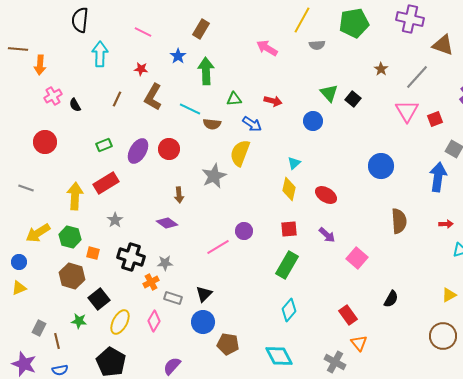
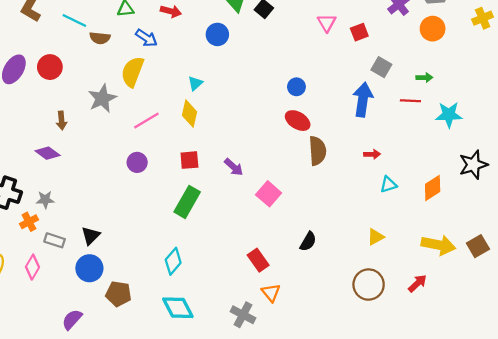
pink triangle: (407, 111) -> (327, 23), size x0.7
blue circle: (381, 166) -> (296, 87), size x0.6
red ellipse: (326, 195) -> (298, 121), moved
pink line: (218, 247) -> (146, 121), moved
cyan diamond: (289, 310) -> (173, 261), moved
purple semicircle: (172, 366) -> (72, 319), moved

